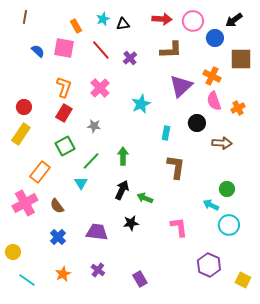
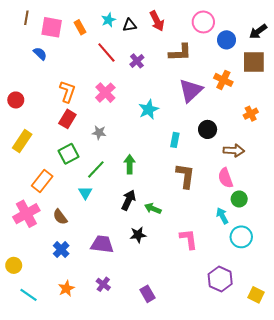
red arrow: (162, 19) -> (157, 21), moved, turned 60
black arrow: (234, 20) -> (258, 31), moved
pink square: (64, 48) -> (52, 27), moved
pink semicircle: (214, 101) -> (225, 178), moved
red circle: (24, 107) -> (16, 100), moved
cyan arrow: (211, 205) -> (222, 216), turned 35

